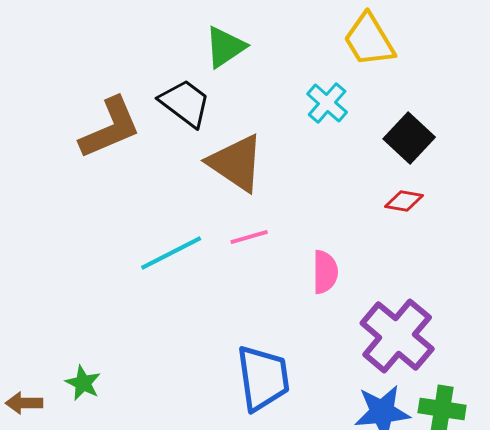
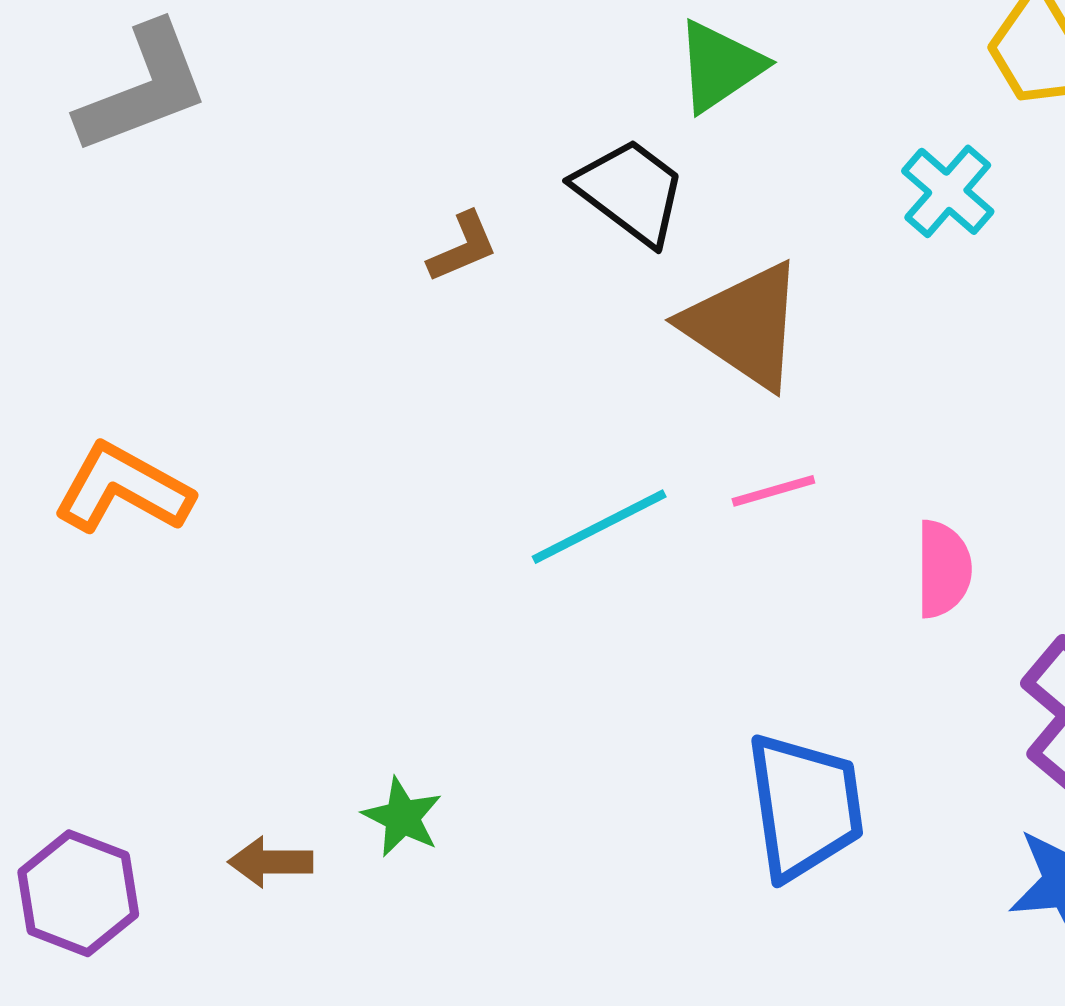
brown L-shape: (110, 128) -> (463, 247), size x0.5

